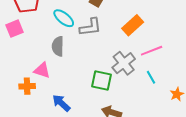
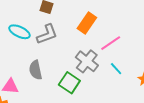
gray semicircle: (58, 46) -> (36, 70), moved
green square: (101, 80) -> (69, 83), turned 35

